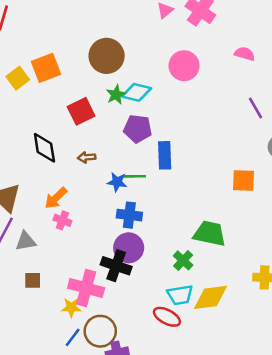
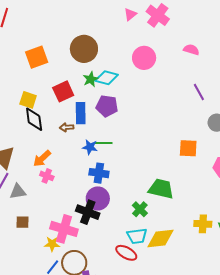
yellow square: (18, 78) -> (28, 100), moved, turned -36
blue rectangle: (165, 155) -> (81, 113), moved

